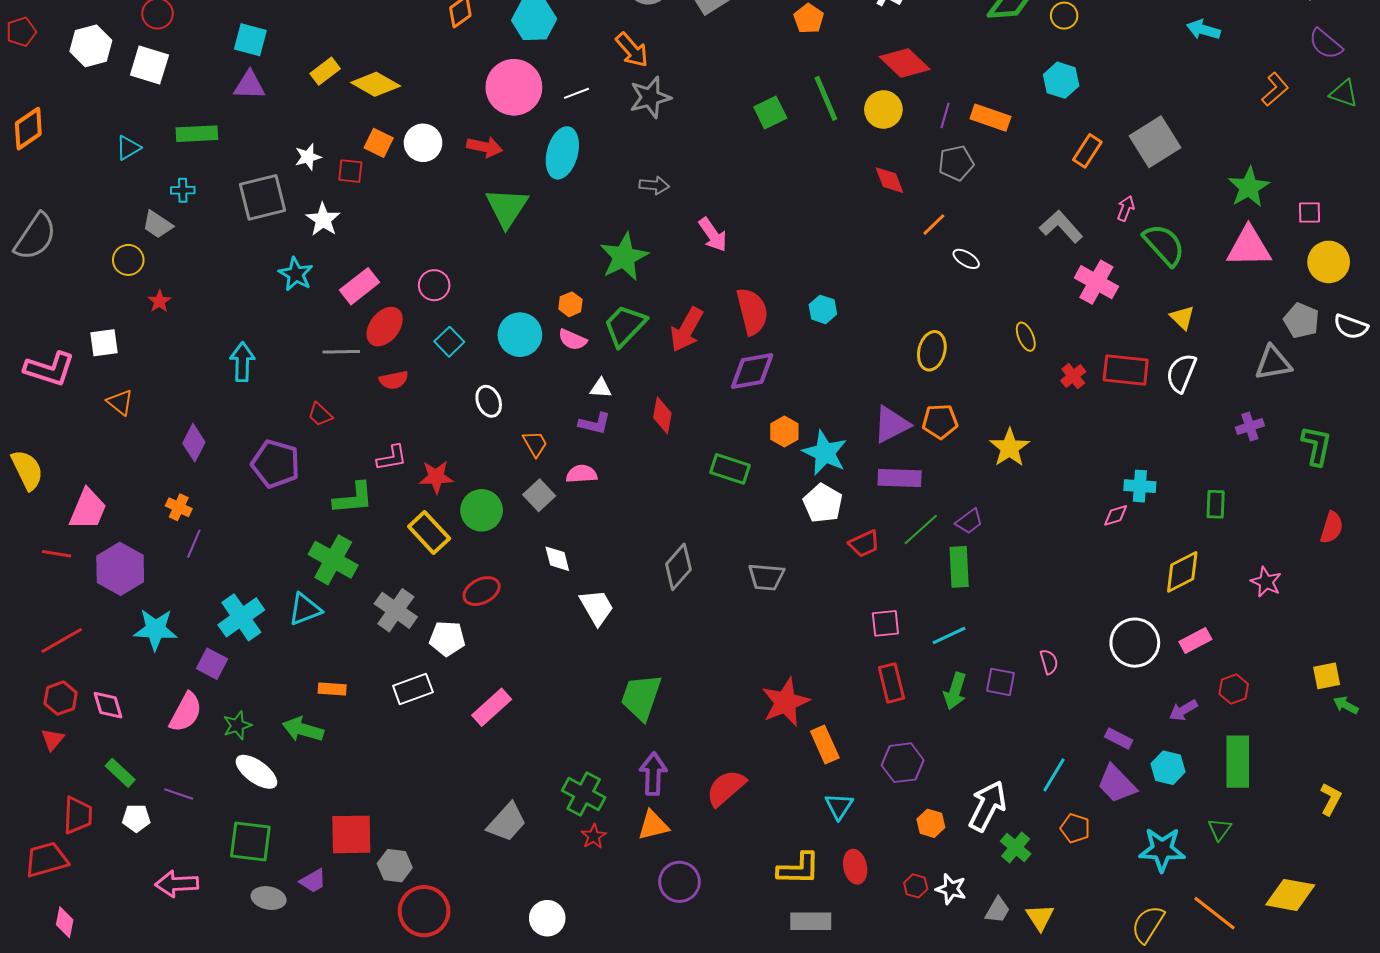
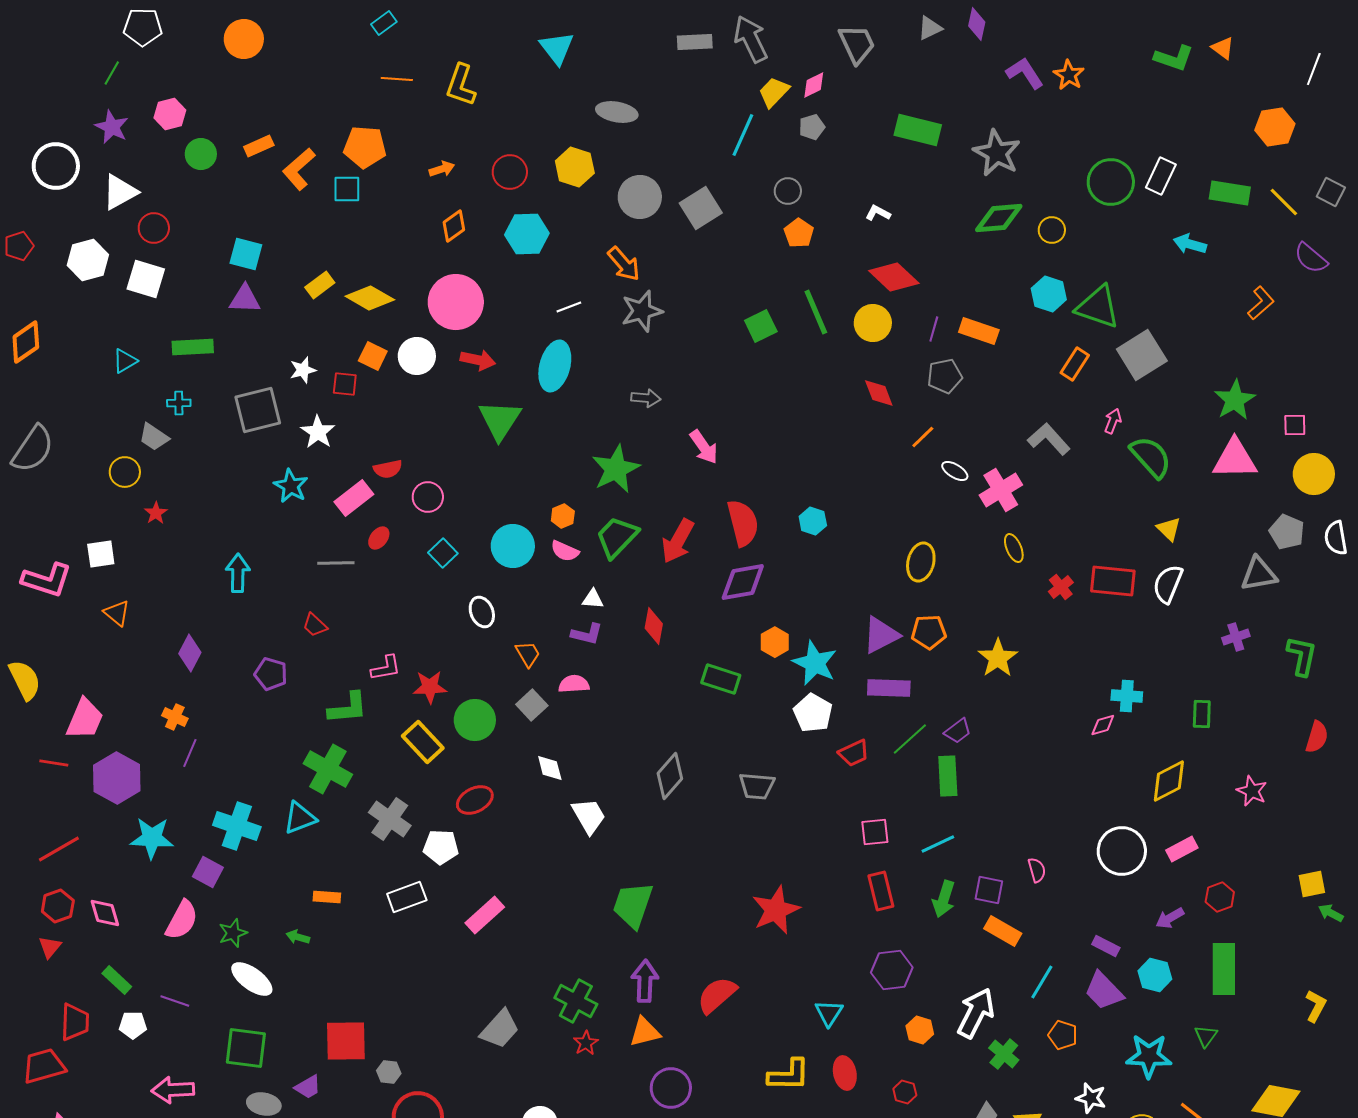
pink circle: (514, 87) -> (456, 302), moved
green triangle: (1344, 93) -> (1098, 307), moved, size x1.6
pink cross: (1096, 282) -> (1001, 490), moved, turned 30
red ellipse: (385, 327) -> (379, 538), size x0.6
white semicircle: (1351, 327) -> (1336, 538), turned 60
red semicircle: (394, 380) -> (388, 469), moved
purple pentagon: (276, 464) -> (271, 674), size x0.7
cyan cross: (241, 617) -> (237, 826), turned -36
green arrow: (303, 729) -> (298, 937), size x0.6
orange rectangle: (825, 745) -> (1003, 931), moved, turned -36
gray hexagon: (395, 866) -> (389, 1072), size x0.7
white star: (951, 889) -> (1091, 1098), moved

